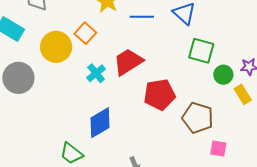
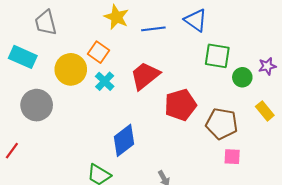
cyan cross: (96, 73) -> (105, 81), moved
yellow rectangle: (243, 94) -> (265, 111), moved
pink square: (218, 148) -> (232, 157), moved

